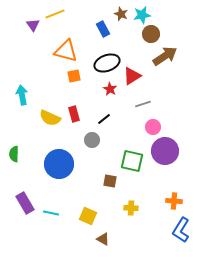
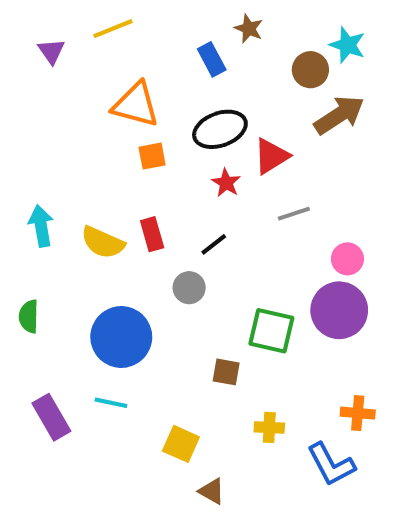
cyan star: (142, 15) -> (347, 45), moved, turned 30
purple triangle: (33, 25) -> (51, 51), moved
cyan arrow: (22, 95) -> (41, 226), moved
pink circle: (153, 127) -> (347, 259), moved
cyan line: (51, 213) -> (111, 403), moved
blue L-shape: (181, 230) -> (331, 464), moved, turned -60

